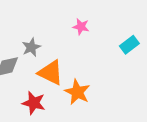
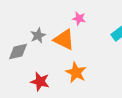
orange triangle: (51, 73) -> (64, 39), moved

